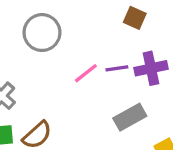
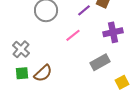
purple line: (117, 68) -> (84, 10), moved, turned -32

